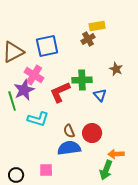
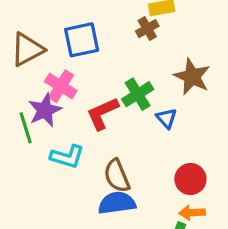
brown star: (116, 69) -> (192, 77), size x1.6
green cross: (82, 80) -> (138, 94), turned -30
brown semicircle: (69, 131) -> (117, 176), size x1.5
red circle: (92, 133) -> (190, 179), moved

